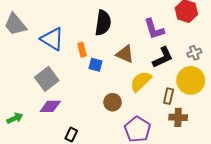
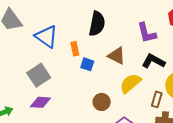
black L-shape: (163, 57) -> (153, 61), turned -130

